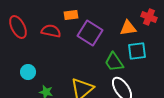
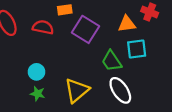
cyan circle: (28, 72) -> (36, 72), moved

